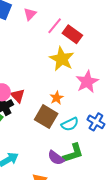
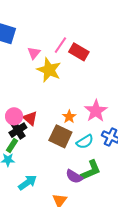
pink triangle: (30, 14) -> (34, 53), moved
yellow star: (62, 59) -> (49, 70), moved
pink star: (87, 82) -> (96, 111), moved

